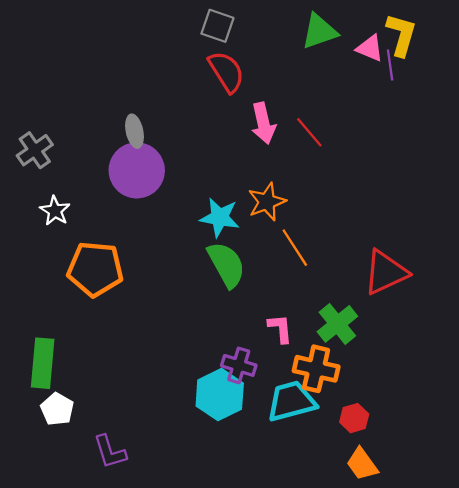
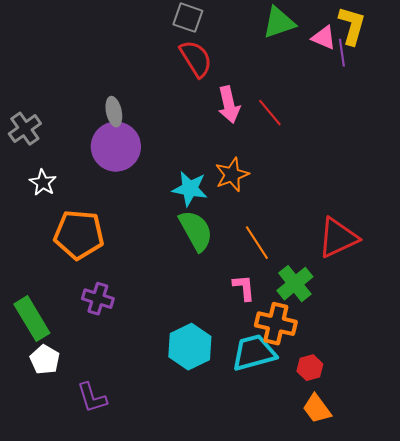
orange line: (295, 248) -> (257, 243), moved
green rectangle: (43, 363) -> (32, 319), turned -36
purple cross: (239, 365) -> (98, 299), moved

